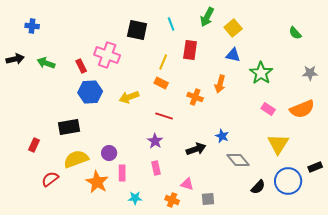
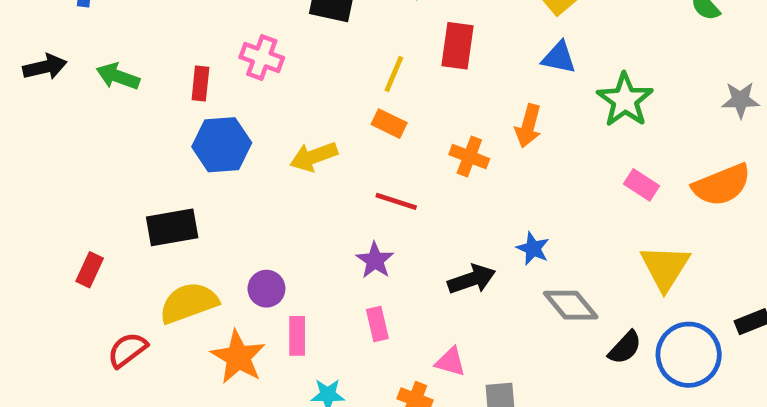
pink cross: (107, 55) -> (262, 58), size x0.7
red rectangle: (81, 66) -> (200, 83), turned 32
black semicircle: (258, 187) -> (625, 348), moved

